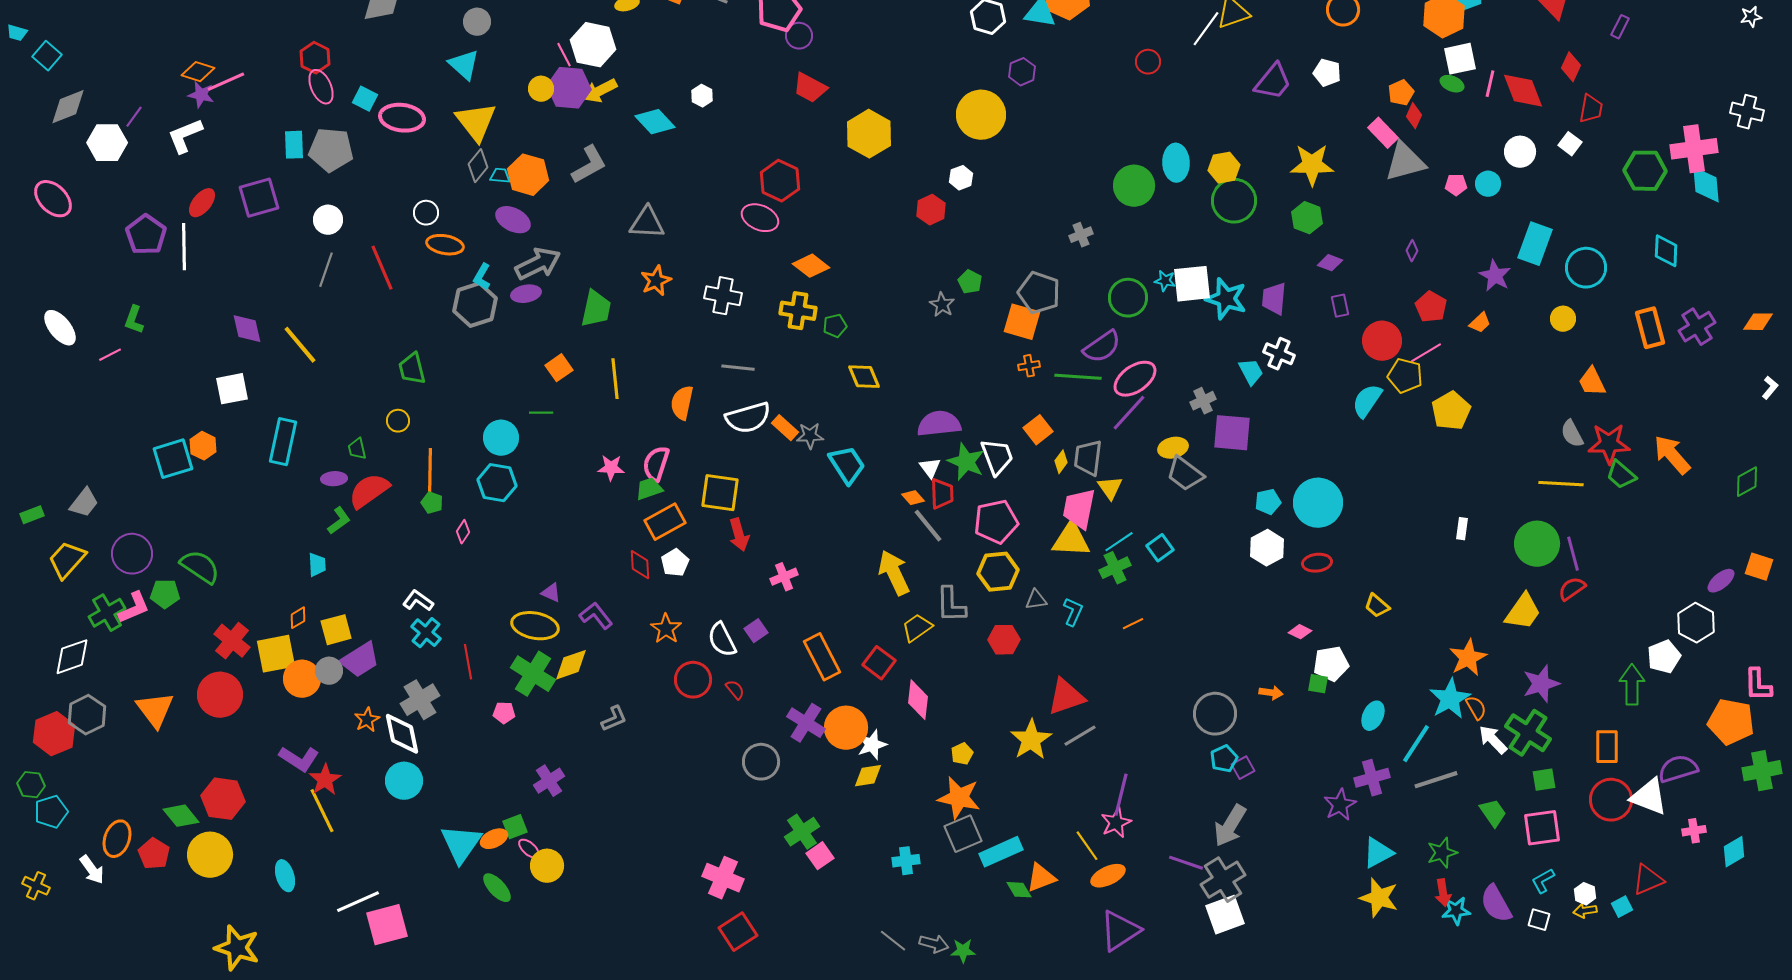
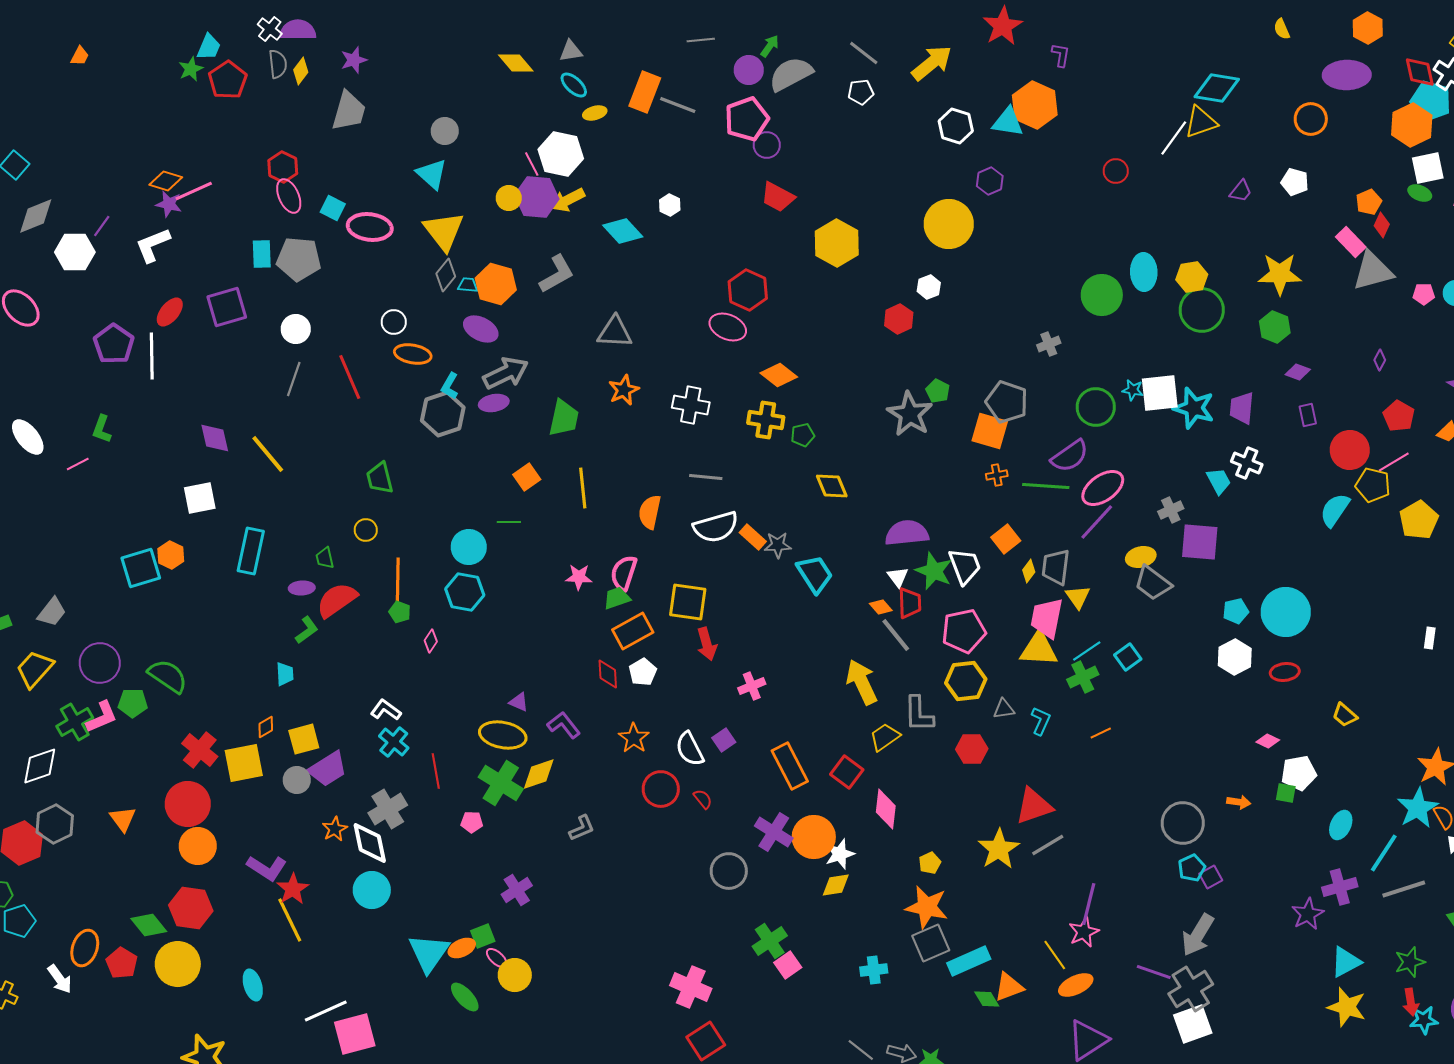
purple trapezoid: (1273, 82) -> (1241, 191), size x0.6
gray star: (942, 305) -> (910, 414), size x1.8
orange circle: (302, 679) -> (198, 846), moved
orange triangle: (155, 710) -> (123, 819), size x0.7

